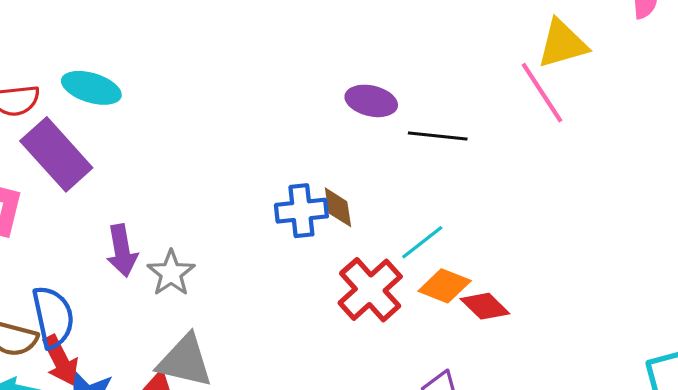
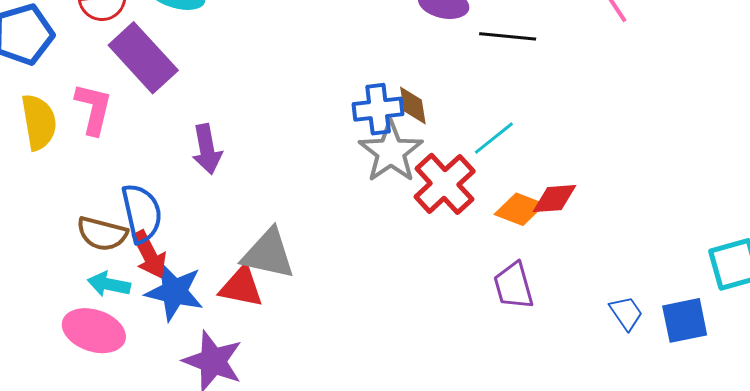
gray star: (171, 273) -> (391, 152), moved, size x1.4
orange diamond: (445, 286) -> (520, 209), moved
red diamond: (485, 306) -> (554, 199), turned -48

